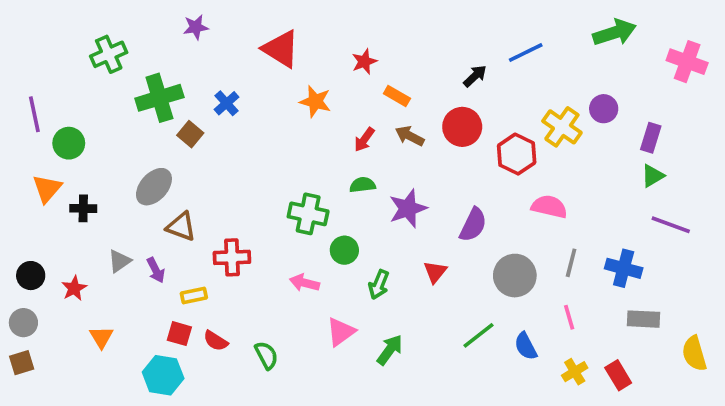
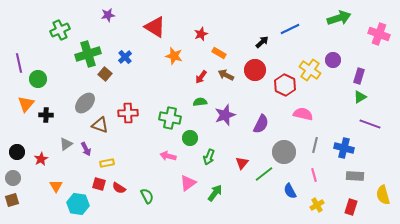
red cross: (232, 257) -> (128, 113), moved
red triangle: (435, 272) -> (242, 163), moved
green line: (479, 335) -> (264, 174), moved
cyan hexagon: (163, 375) -> (78, 204), moved
red rectangle: (618, 375) -> (351, 207), moved, turned 49

